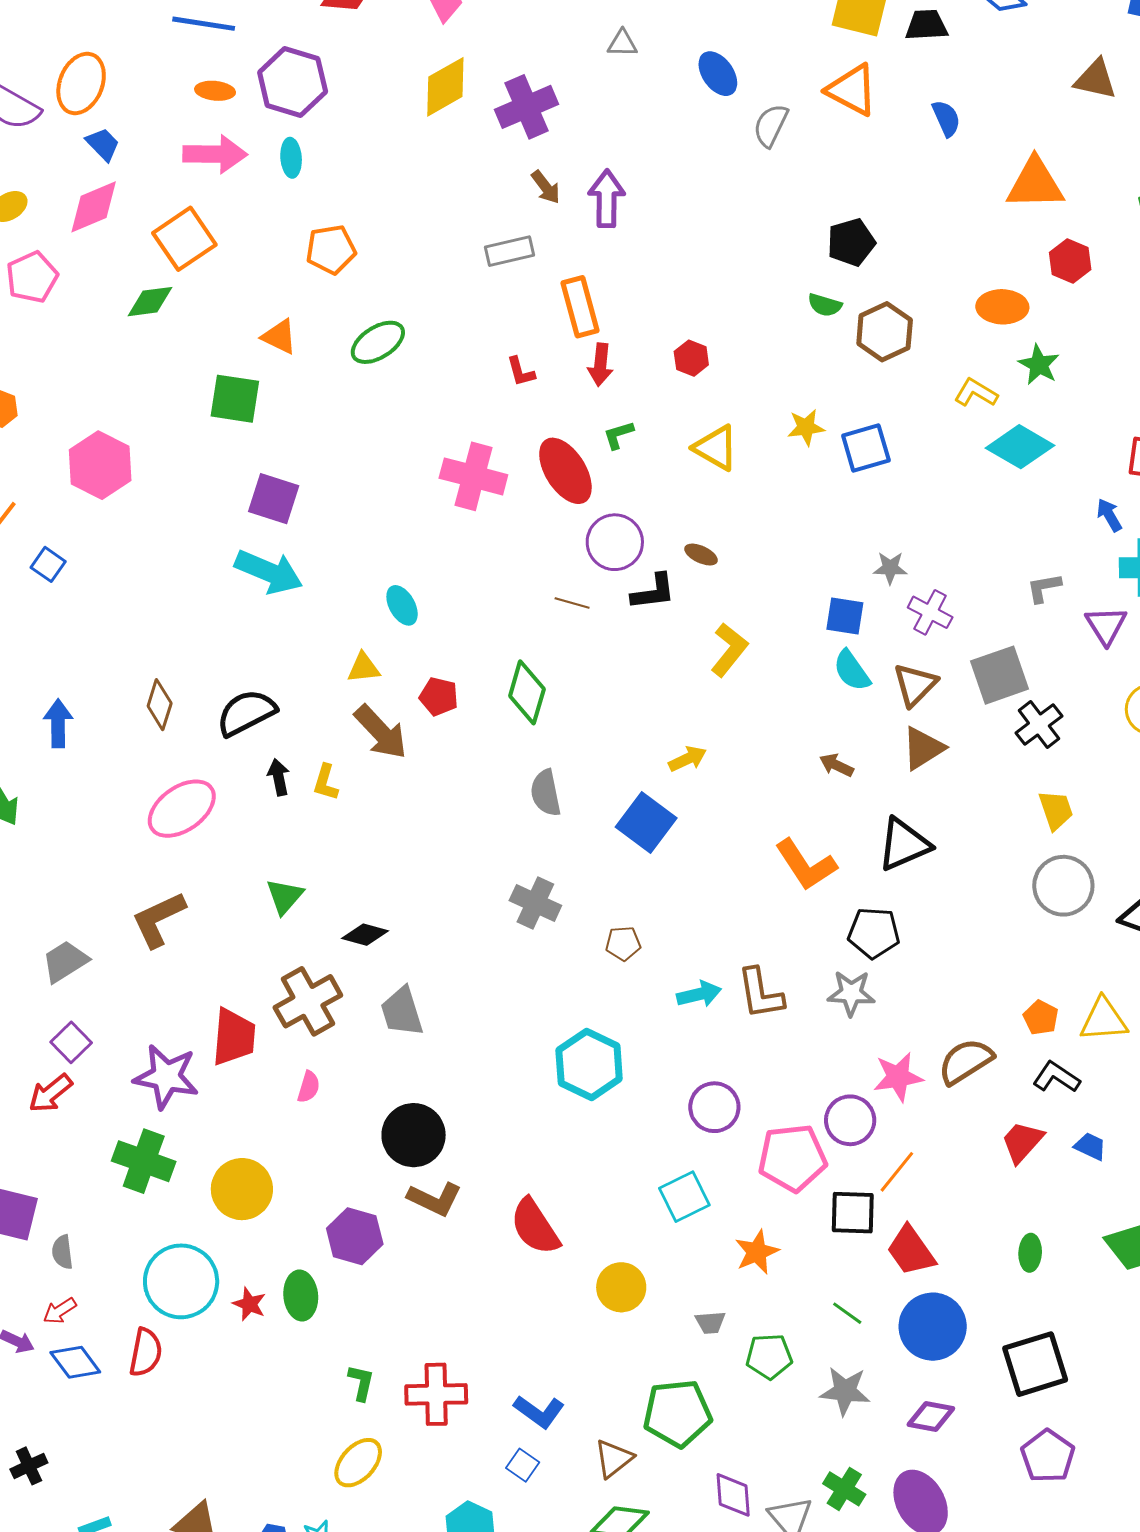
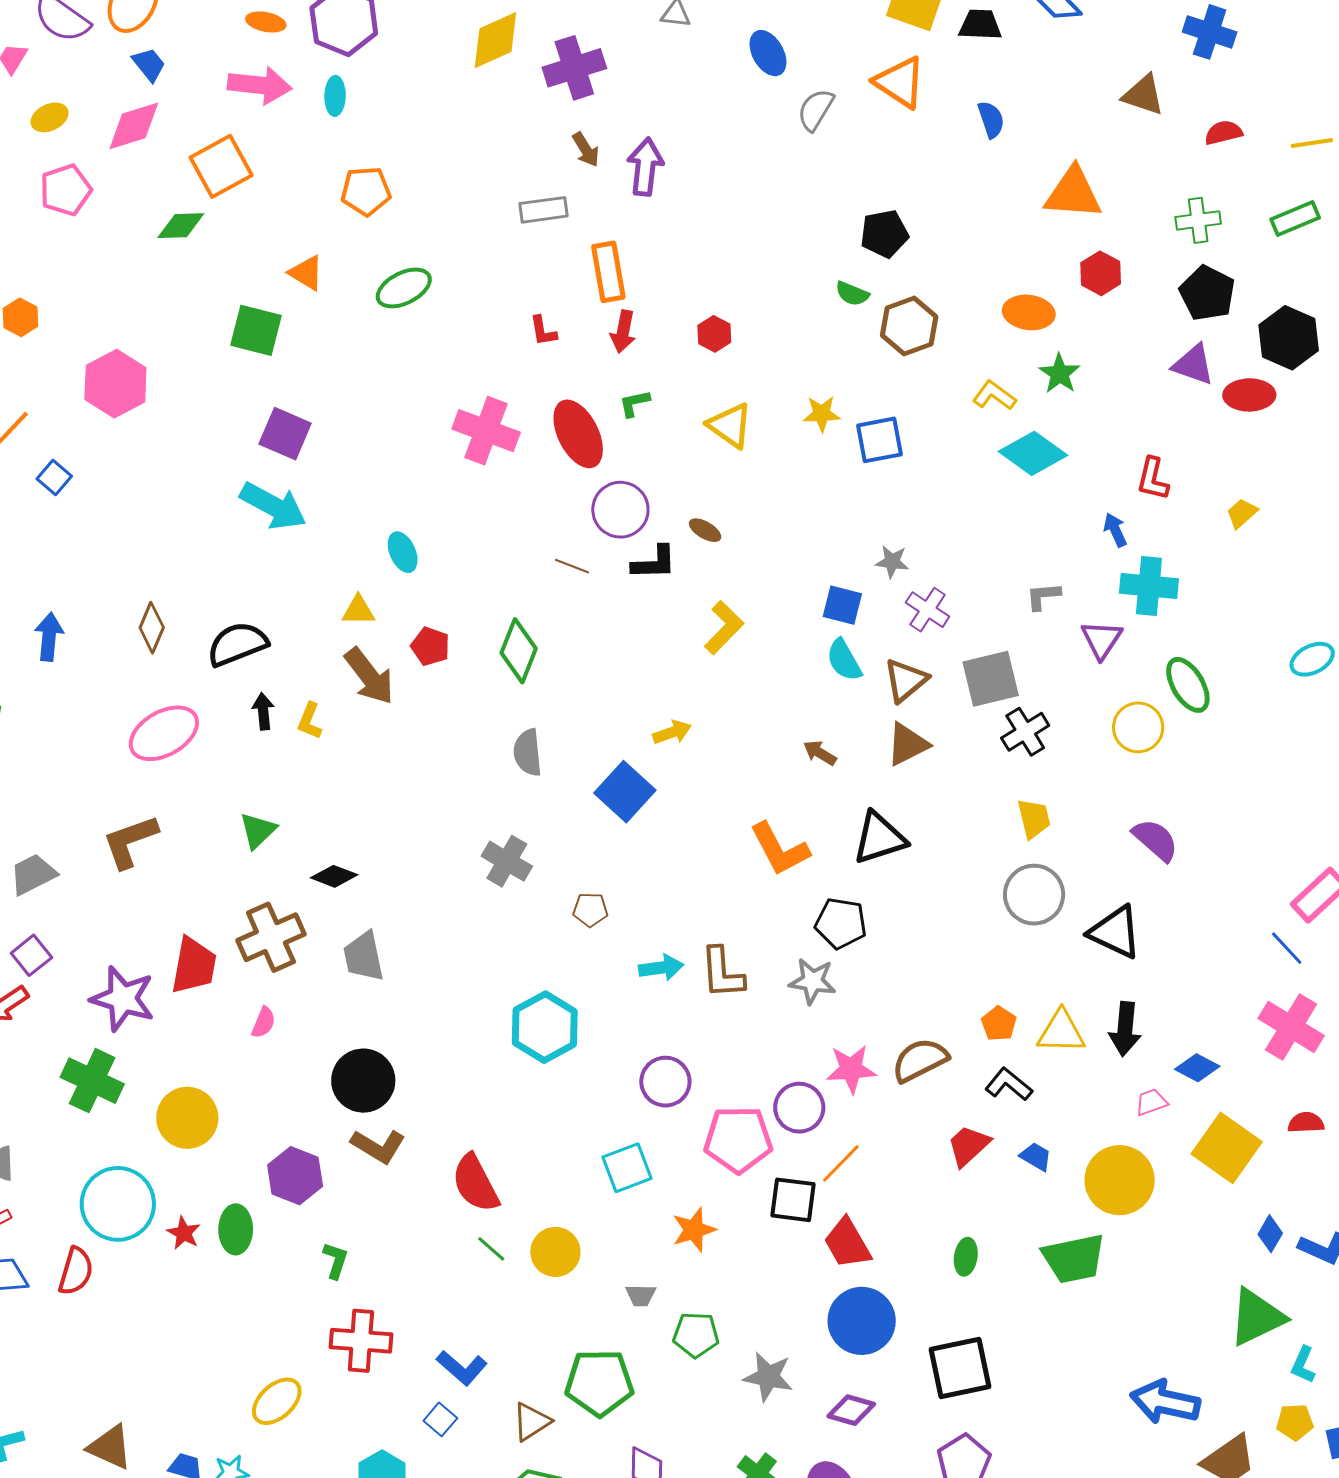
green line: (847, 1313) -> (491, 1249), moved
green L-shape: (361, 1383) -> (336, 1260), moved

